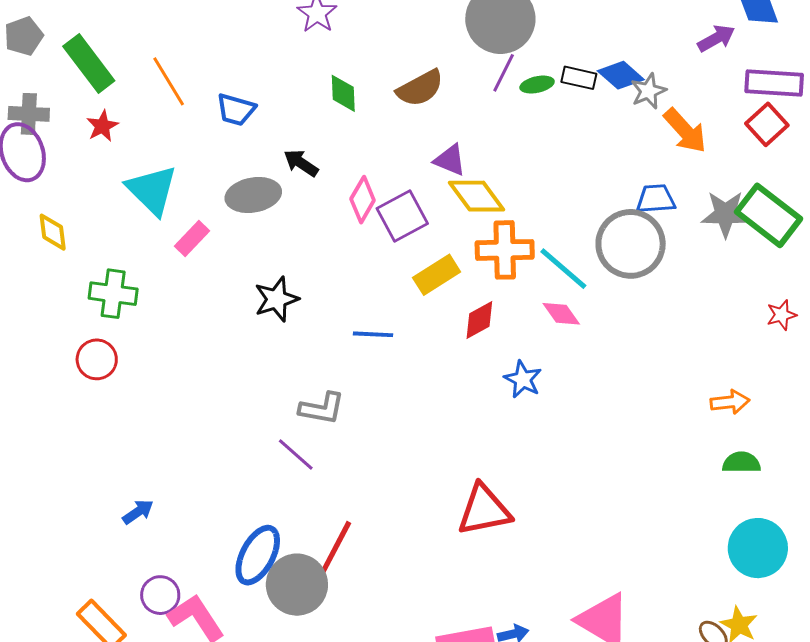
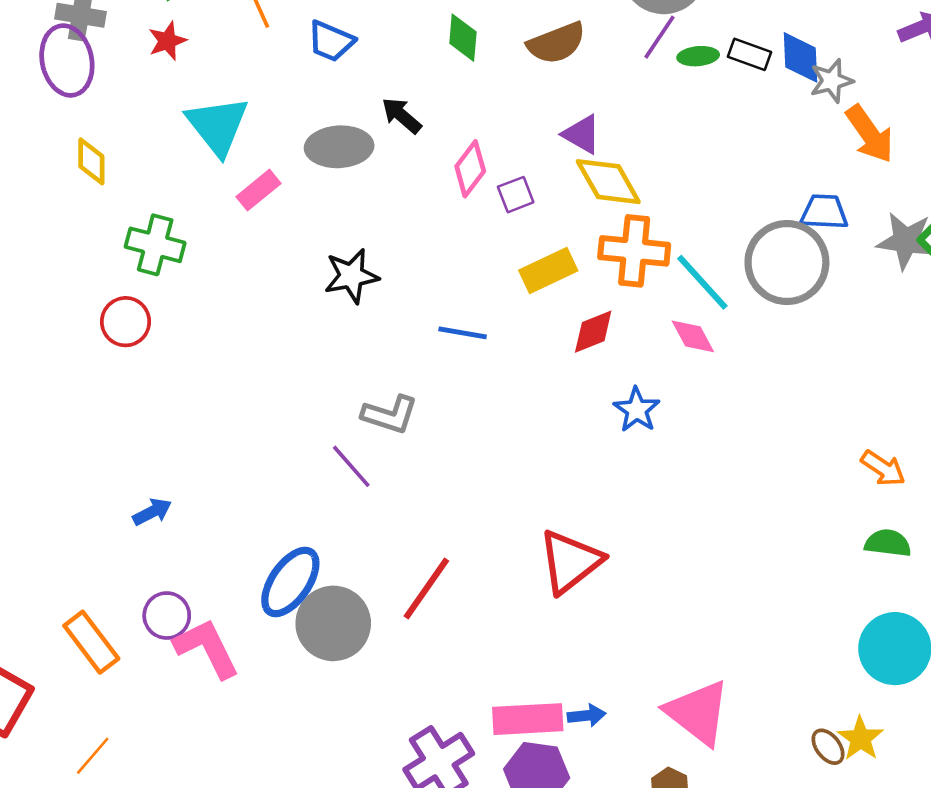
blue diamond: (621, 75) -> (800, 57), turned 39
purple square: (402, 216) -> (516, 195), size x0.6
orange arrow: (730, 402) -> (883, 468), turned 33
red triangle: (484, 510) -> (570, 562), turned -34
red line: (335, 548) -> (426, 589), moved

